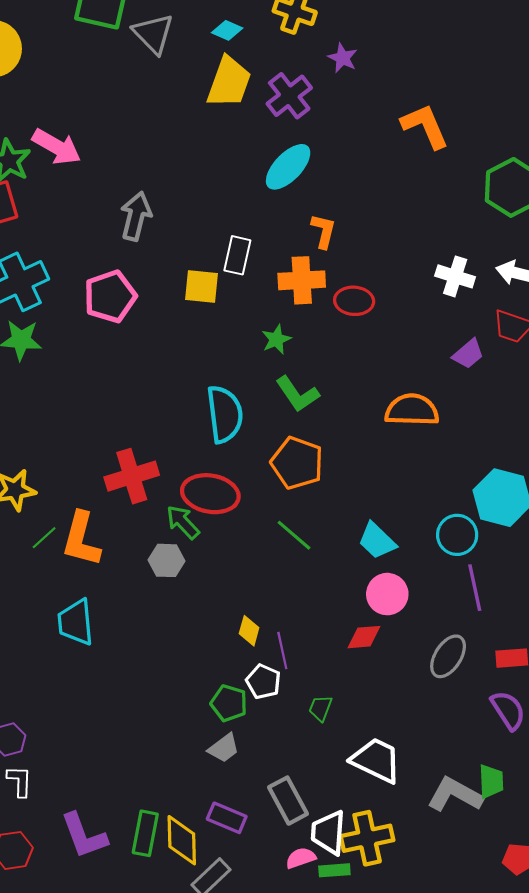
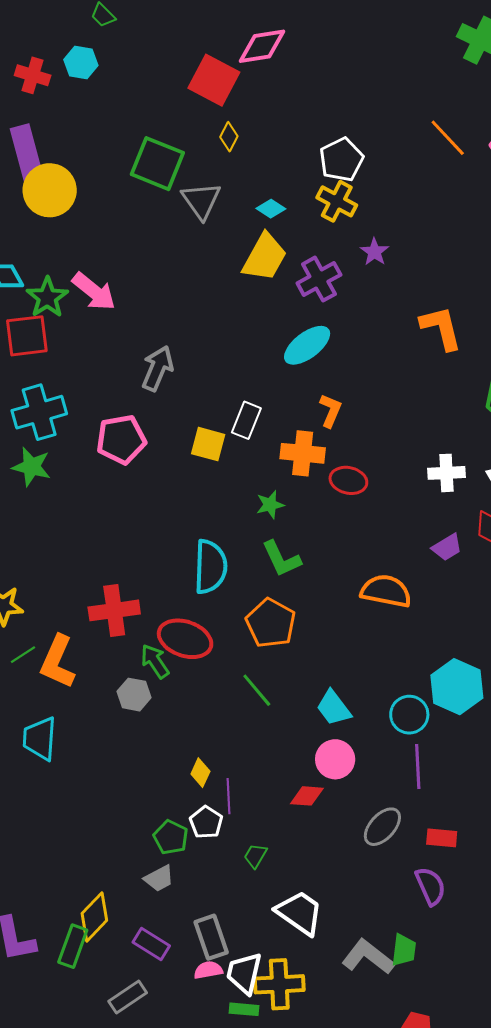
white cross: (455, 276) -> (446, 473), turned -30
yellow diamond: (182, 840) -> (94, 917), moved, turned 36
pink semicircle: (301, 858) -> (208, 970), moved

